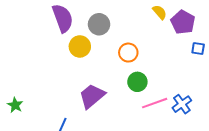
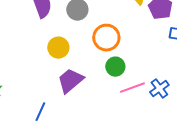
yellow circle: (80, 46) -> (58, 48), moved
orange circle: (128, 53) -> (106, 38), size x1.4

